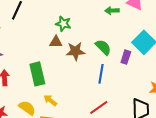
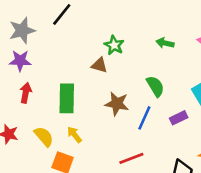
green arrow: (112, 11) -> (165, 43), moved
brown star: (75, 51) -> (117, 104), moved
purple rectangle: (126, 57) -> (179, 118), moved, turned 32

